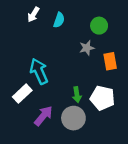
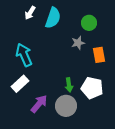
cyan semicircle: (59, 20) -> (53, 18), size x1.5
cyan arrow: (39, 71) -> (24, 55), moved

